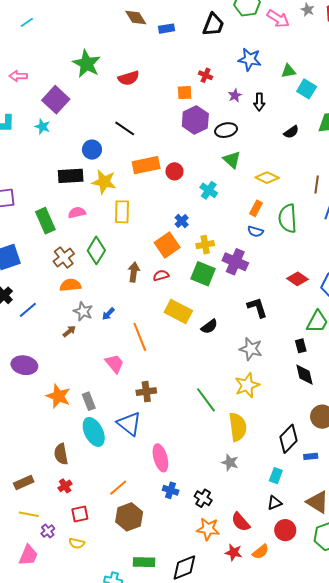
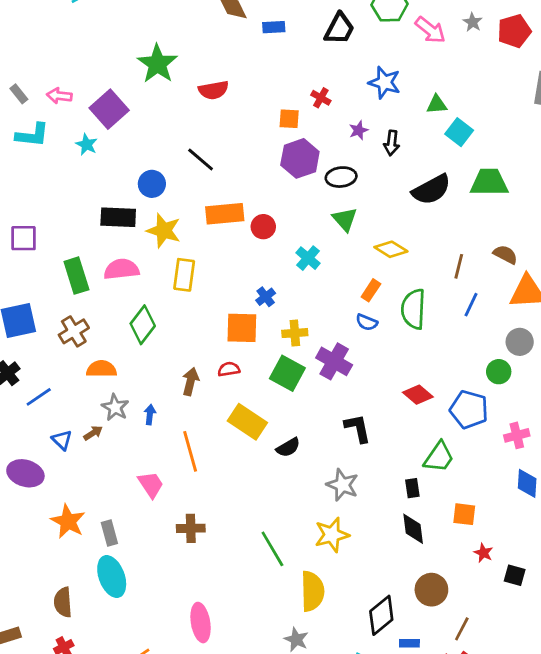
pink arrow: (18, 76) -> (59, 96), moved
black semicircle: (291, 132) -> (431, 190), size x1.8
pink semicircle: (77, 213) -> (121, 269), size x1.4
orange square: (167, 245) -> (242, 328), turned 30
brown cross: (64, 258) -> (74, 331), moved
brown arrow: (134, 272) -> (190, 381), moved
blue arrow: (108, 314) -> (150, 415), turned 136
blue triangle: (129, 424) -> (62, 440), moved, size x0.6

